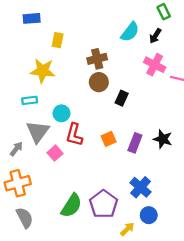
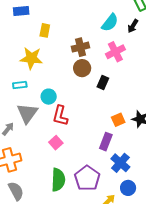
pink cross: (155, 65) -> (115, 52), moved, turned 36
orange square: (109, 139) -> (118, 120), moved
purple rectangle: (135, 143) -> (106, 142), moved
pink square: (55, 153) -> (56, 143), moved
green semicircle: (71, 206) -> (58, 180), turned -30

